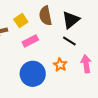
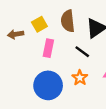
pink rectangle: (30, 41) -> (48, 48), turned -56
black line: (69, 41) -> (82, 52), moved

